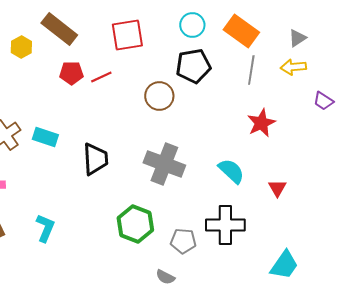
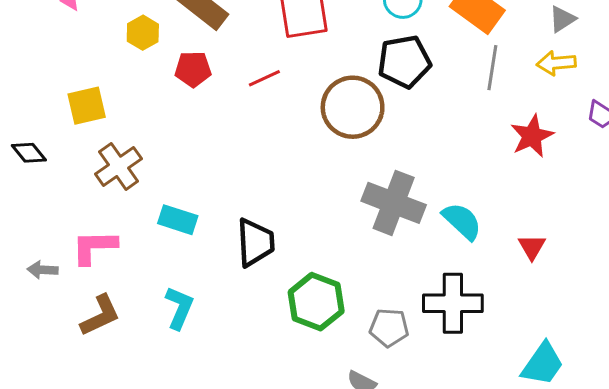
red pentagon: (71, 73) -> (193, 69), moved
brown circle: (159, 96) -> (353, 107), size x1.4
red star: (261, 123) -> (532, 136), moved
cyan rectangle: (45, 137) -> (178, 220), moved
black trapezoid: (95, 159) -> (255, 242), moved
gray cross: (164, 164) -> (394, 203), moved

